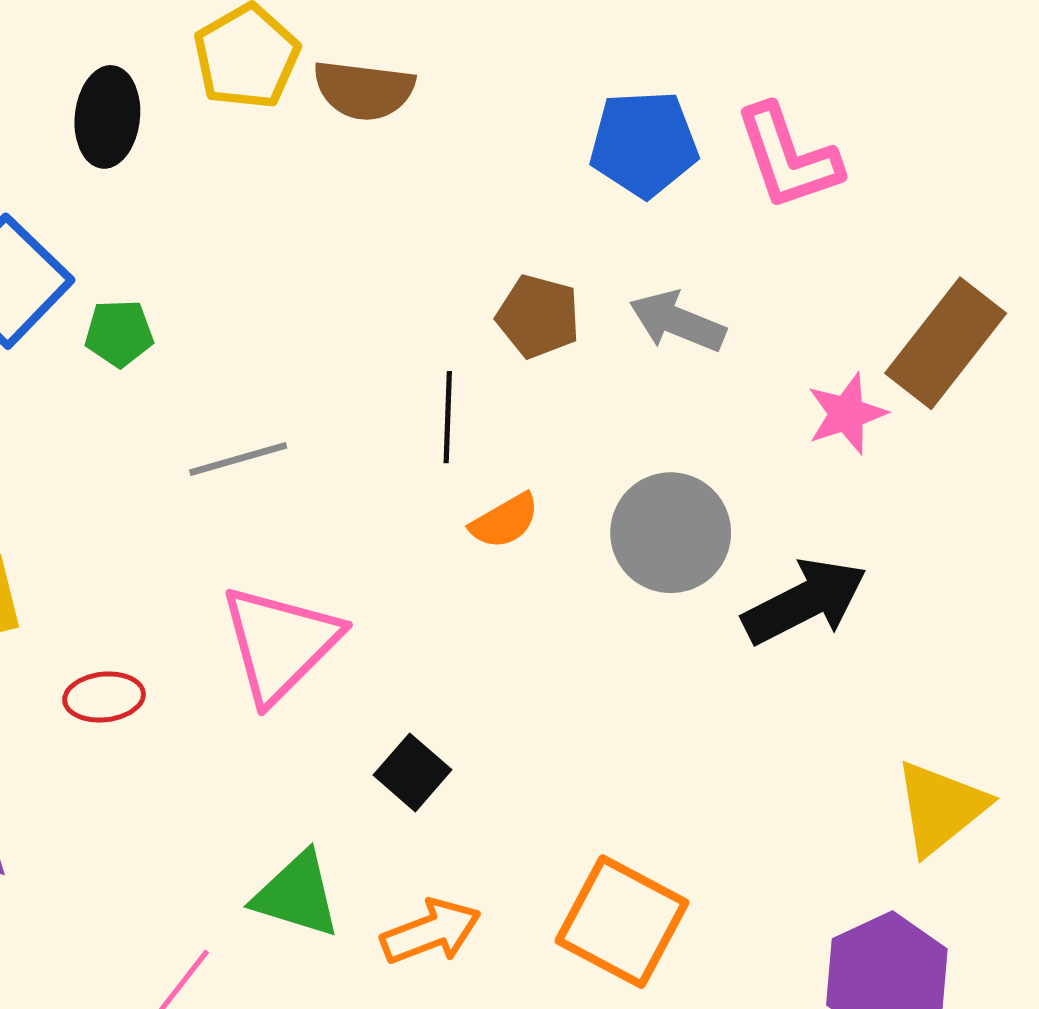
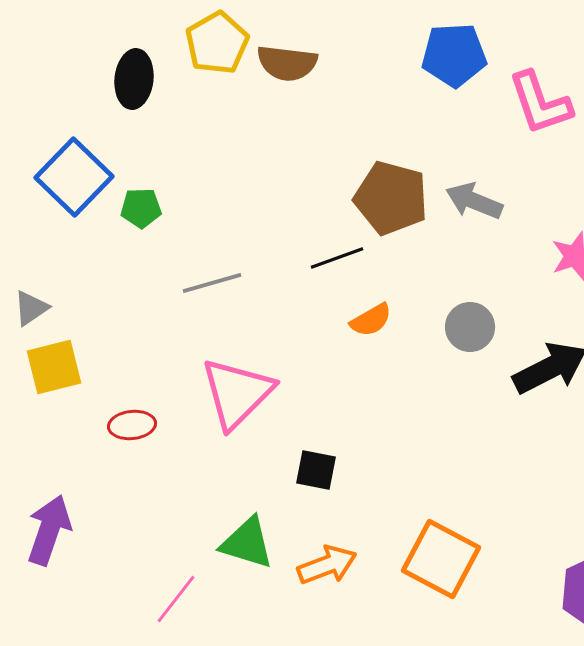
blue pentagon: (644, 144) -> (454, 55), moved
brown pentagon: (538, 316) -> (391, 198), size x1.5
black line: (448, 417) -> (337, 258), turned 68
gray circle: (671, 533) -> (470, 327), size x0.7
black square: (412, 772) -> (316, 470), turned -30

